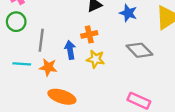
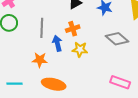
gray line: (41, 40) -> (42, 28), moved
cyan line: (22, 64) -> (15, 84), moved

